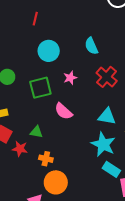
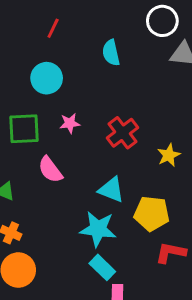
red line: (35, 19) -> (53, 28), moved
cyan semicircle: (91, 46) -> (111, 53), moved
cyan star: (103, 144) -> (98, 229), turned -30

